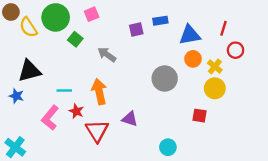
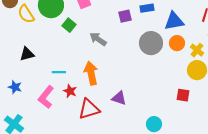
black triangle: (29, 71) -> (27, 54), size x0.7
gray circle: (165, 79) -> (151, 43), moved
blue star: (16, 96) -> (15, 87), moved
red triangle: (97, 131) -> (89, 109), turned 45

